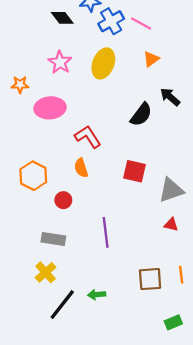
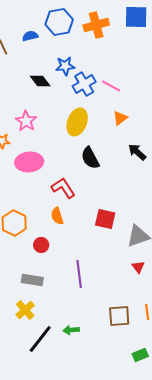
pink star: (60, 62) -> (26, 121), moved
black semicircle: (141, 115) -> (90, 158), moved, turned 115
red triangle: (171, 225) -> (138, 267), turned 40

